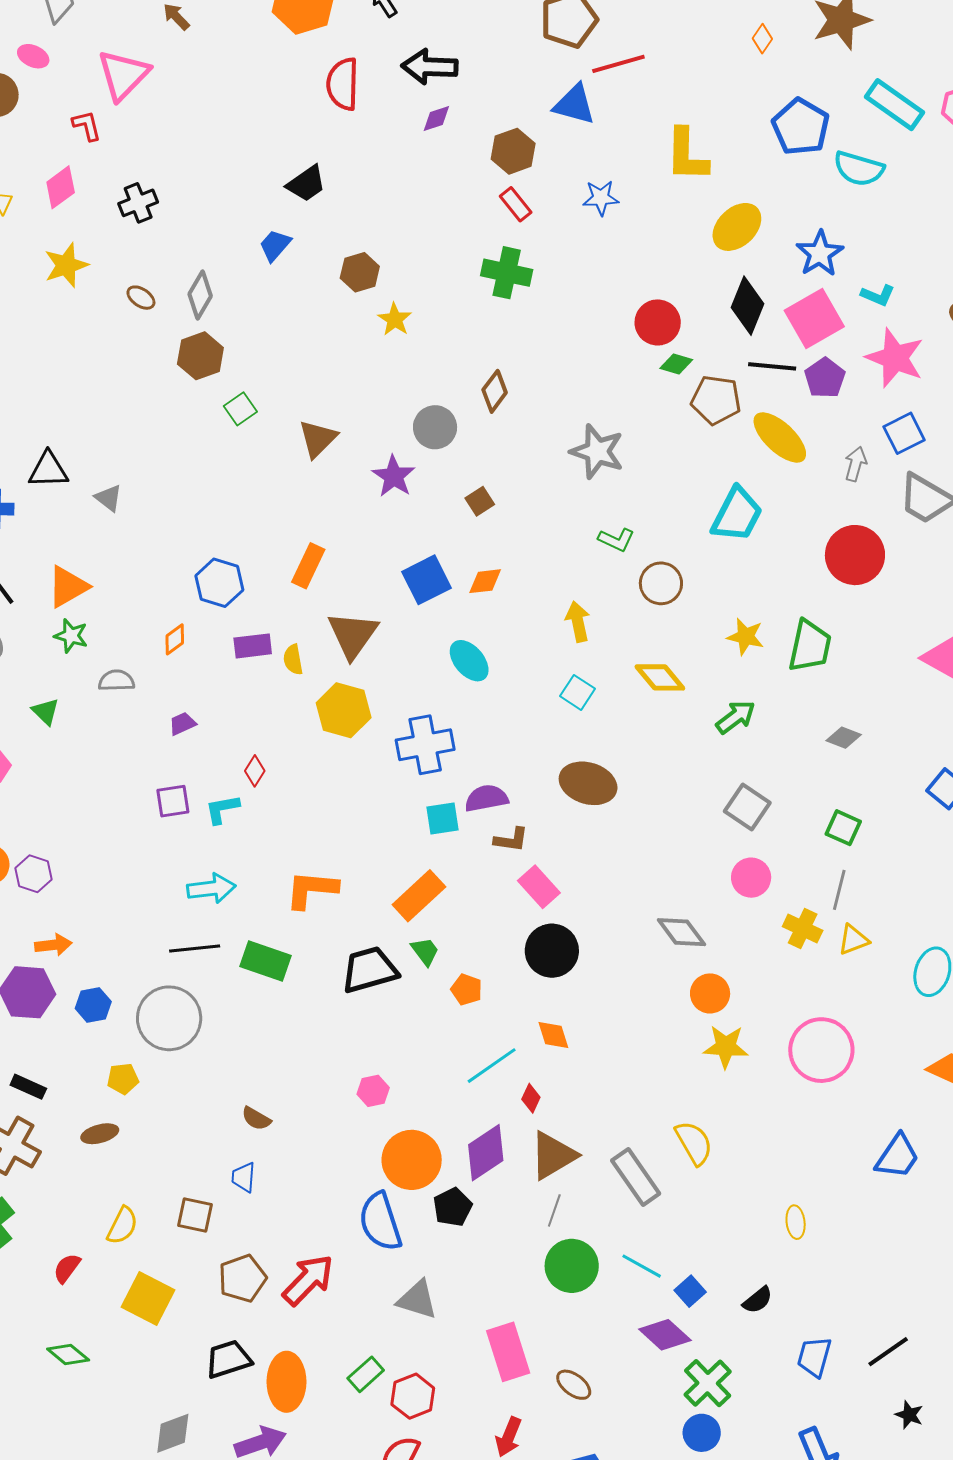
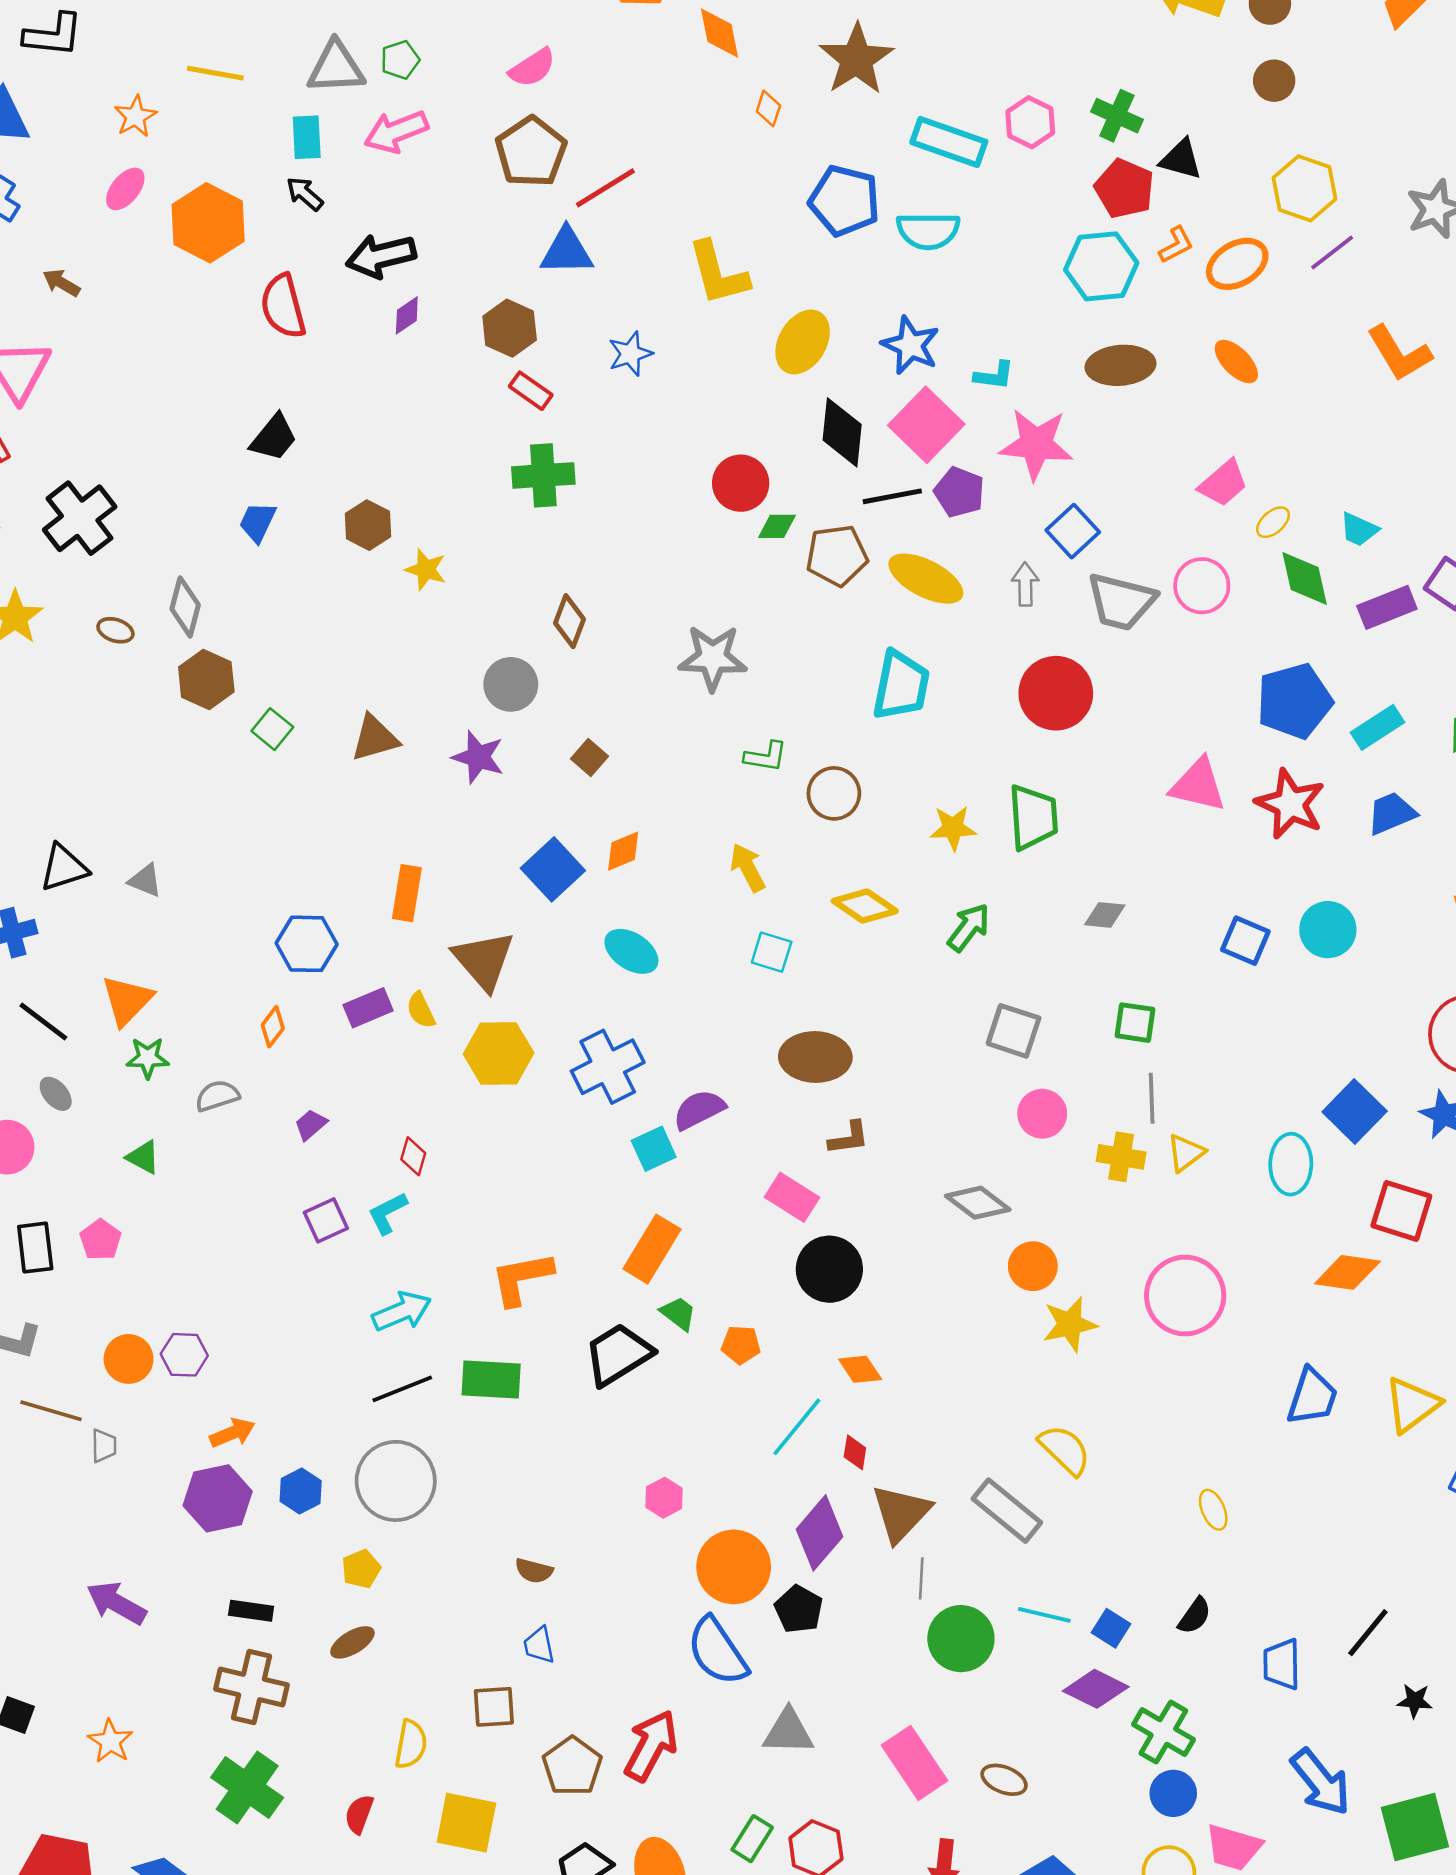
black cross: (138, 203) -> (80, 518), size x1.5
brown triangle: (318, 439) -> (375, 738), turned 45
brown L-shape: (511, 840) -> (849, 1138), moved

